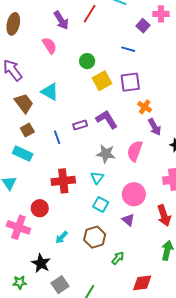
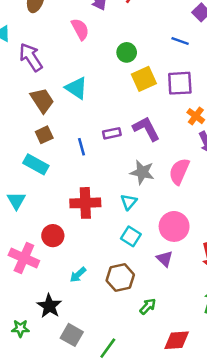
gray square: (60, 285) -> (72, 335), turned -30

